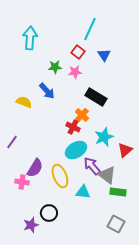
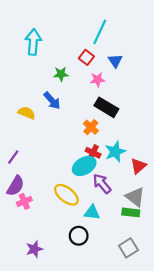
pink star: (75, 72) -> (97, 80), moved
red cross: (73, 127) -> (93, 153), moved
purple semicircle: (35, 168) -> (16, 186), moved
gray triangle: (107, 175) -> (135, 197), moved
yellow ellipse: (60, 176) -> (66, 195), turned -30
pink cross: (22, 182) -> (24, 201), turned -32
black circle: (49, 213) -> (79, 236), moved
gray square: (116, 224) -> (128, 248), turned 30

